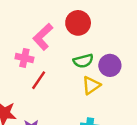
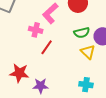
yellow triangle: (91, 85) -> (88, 52), turned -42

